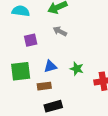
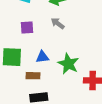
green star: (77, 69) -> (68, 64), size x1.5

